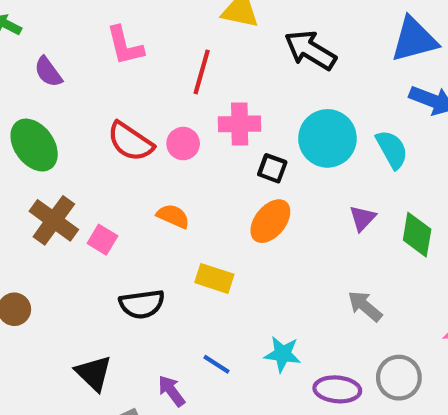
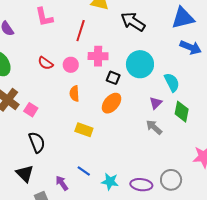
red semicircle: (130, 142) -> (45, 63), size x0.7
cyan semicircle: (392, 149) -> (172, 82), moved
orange semicircle: (173, 216) -> (74, 94), moved, turned -119
black semicircle: (142, 304) -> (37, 142), moved, turned -105
gray arrow: (365, 306) -> (154, 127), moved
cyan star: (283, 354) -> (110, 182), moved

